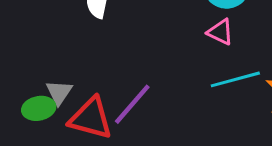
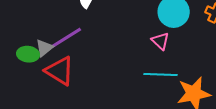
purple line: (132, 104) -> (66, 38), moved

